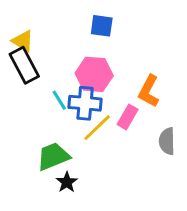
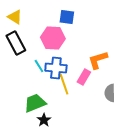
yellow triangle: (23, 41) -> (15, 17), moved
pink hexagon: (94, 74) -> (53, 38), moved
orange L-shape: (149, 91) -> (98, 60), turned 45
yellow line: (97, 128) -> (64, 84), turned -65

